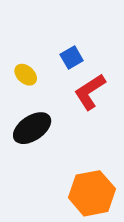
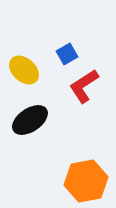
yellow ellipse: (26, 75) -> (24, 70), size x1.4

